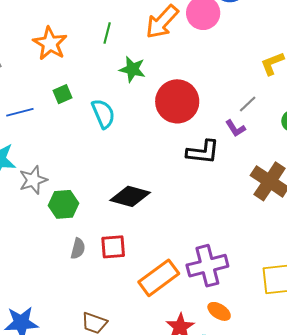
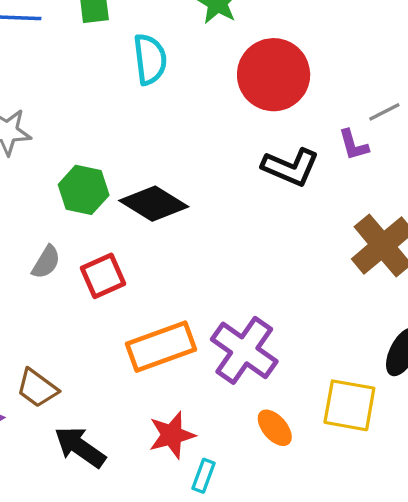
green hexagon: (64, 204) -> (84, 190), moved
red square: (113, 247) -> (103, 276), turned -36
purple cross: (207, 266) -> (244, 350), turned 33
orange ellipse: (219, 311) -> (275, 428), moved

